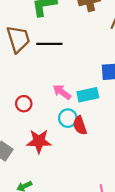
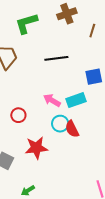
black line: (49, 44) -> (56, 58), moved

